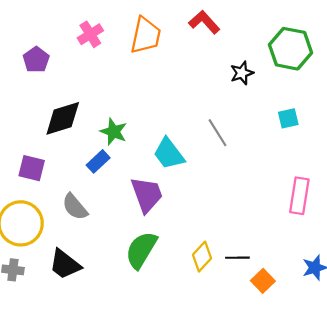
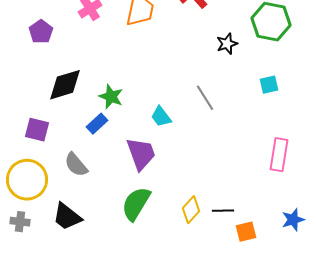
cyan trapezoid: (169, 154) -> (161, 117), size x0.7
orange square: (263, 281) -> (246, 232), turned 30

